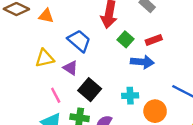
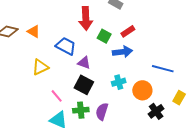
orange triangle: (46, 16) -> (34, 32), turned 32
purple triangle: (70, 68) -> (84, 63), moved

